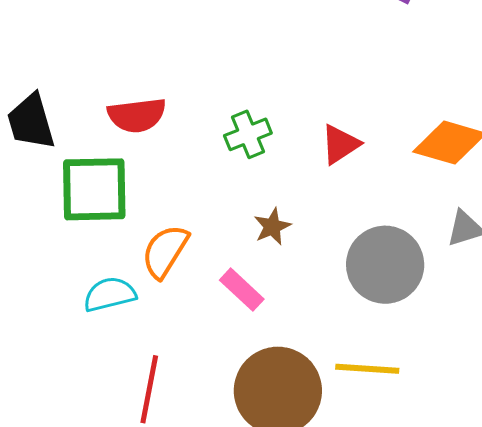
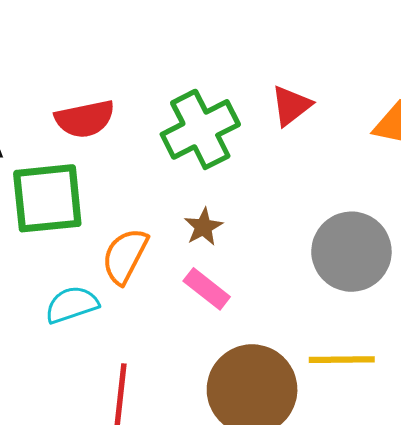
green cross: (248, 134) -> (200, 129), size x1.6
red triangle: (340, 144) -> (291, 106), moved
brown star: (272, 227) -> (203, 227), moved

